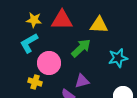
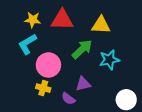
cyan star: (118, 58) -> (109, 60), moved
yellow cross: (35, 82) -> (43, 88), moved

